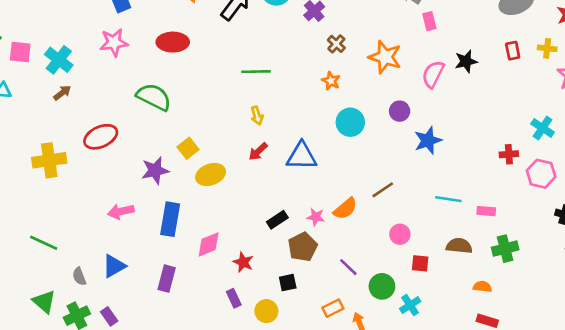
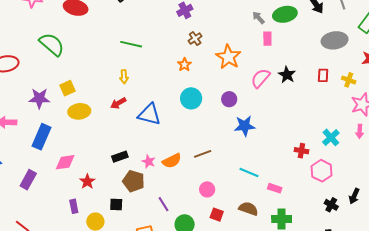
black star: (466, 61) -> (287, 75), turned 30
brown pentagon: (303, 247) -> (134, 181), turned 30

